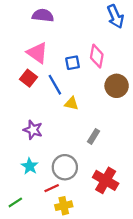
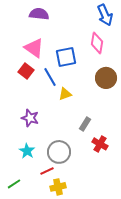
pink diamond: (97, 56) -> (97, 43), moved
blue square: (73, 63) -> (66, 57), size x1.5
yellow triangle: (71, 103) -> (65, 94), turned -32
red cross: (106, 180) -> (100, 144), moved, size x0.7

